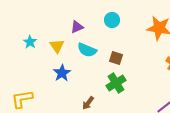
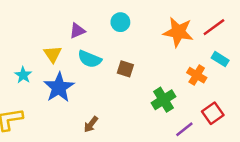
cyan star: (30, 42) -> (23, 75), moved
blue star: (62, 73) -> (59, 87), size x1.4
green cross: (116, 83) -> (163, 100), moved

